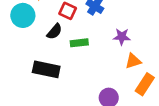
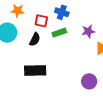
green rectangle: (79, 43) -> (59, 33), moved

